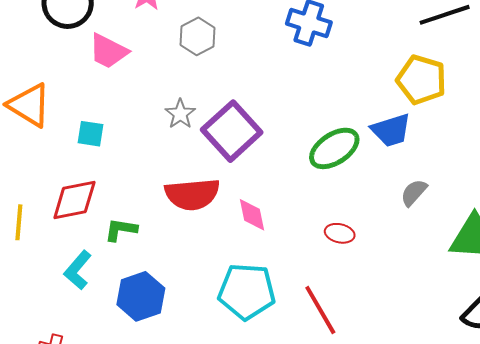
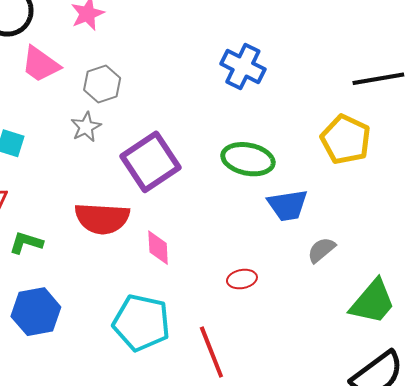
gray hexagon: (197, 36) -> (102, 84), moved
gray star: (180, 114) -> (86, 127), moved
blue trapezoid: (391, 130) -> (288, 205), moved
green ellipse: (334, 148) -> (248, 159), moved, turned 36
red ellipse: (340, 233) -> (242, 279), turned -32

